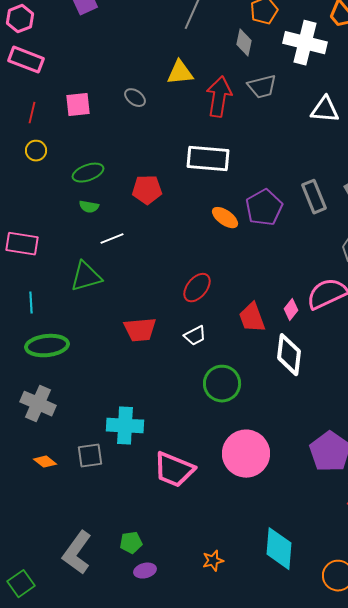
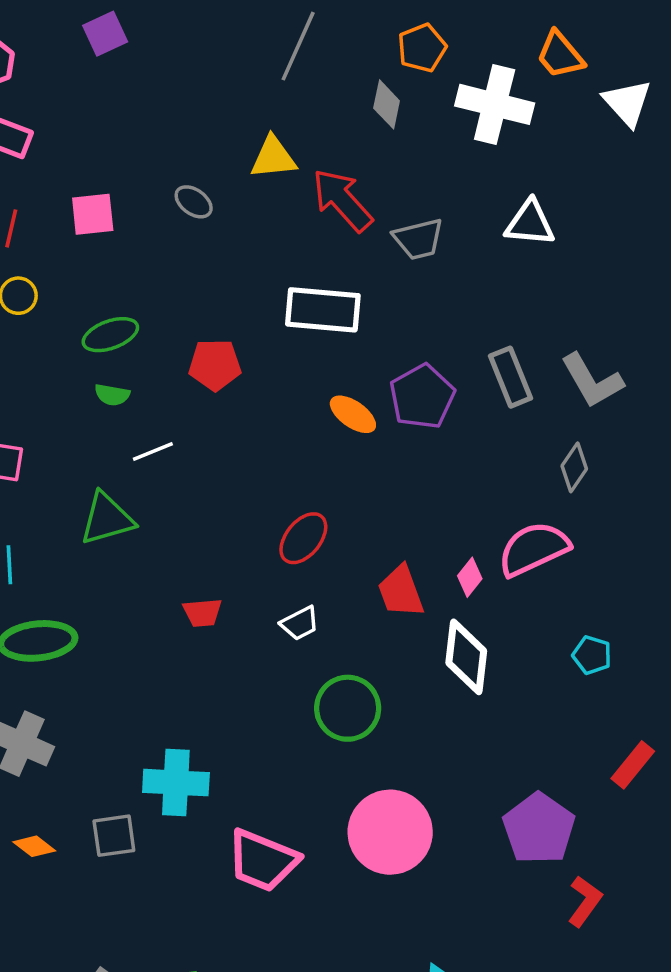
gray trapezoid: (262, 87) -> (418, 239), moved
red arrow: (219, 97) -> (342, 200), turned -51
red trapezoid: (140, 330) -> (202, 613), size x0.7

